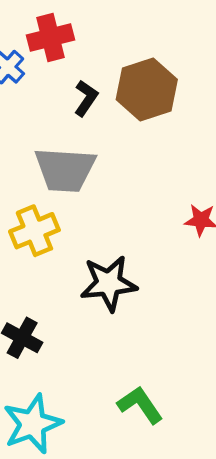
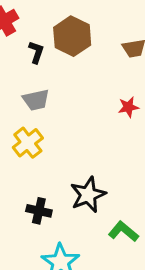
gray trapezoid: (65, 170) -> (36, 100), size x0.7
black star: (109, 283) -> (88, 195), moved

